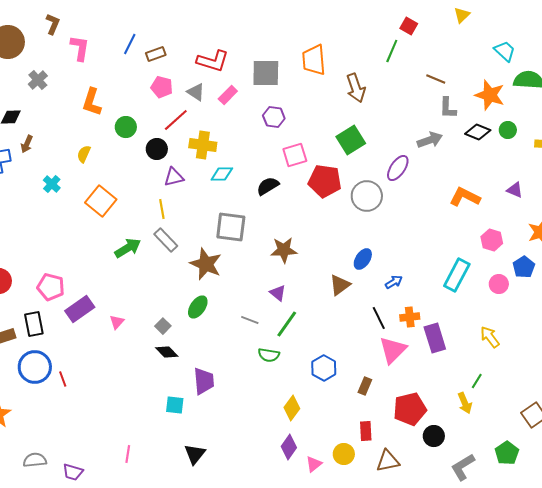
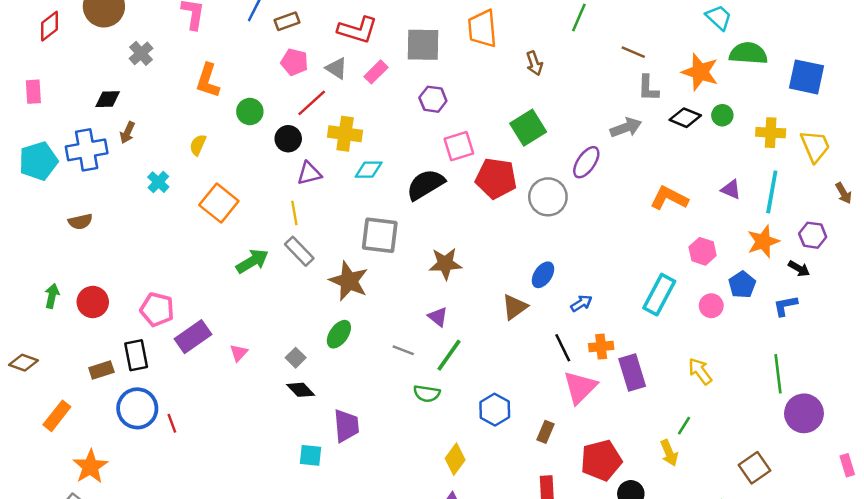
brown arrow: (356, 88) -> (534, 63), size x0.7
black semicircle: (268, 186) -> (425, 185), size x1.4

